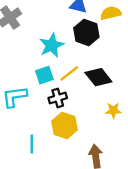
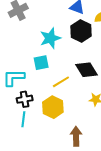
yellow line: (69, 73) -> (61, 82), moved
black cross: (58, 98) -> (25, 99), moved

